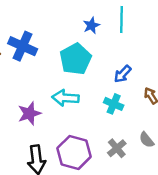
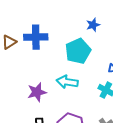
blue cross: (23, 46) -> (36, 37), turned -30

